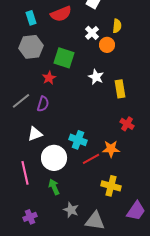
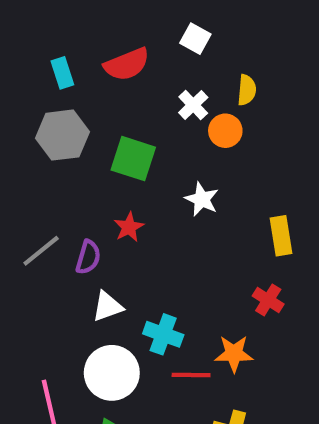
red star: (49, 78) -> (129, 227), moved
yellow rectangle: (120, 89) -> (281, 236), moved
white triangle: (35, 134) -> (107, 306), moved
red line: (91, 159) -> (191, 375), turned 30

